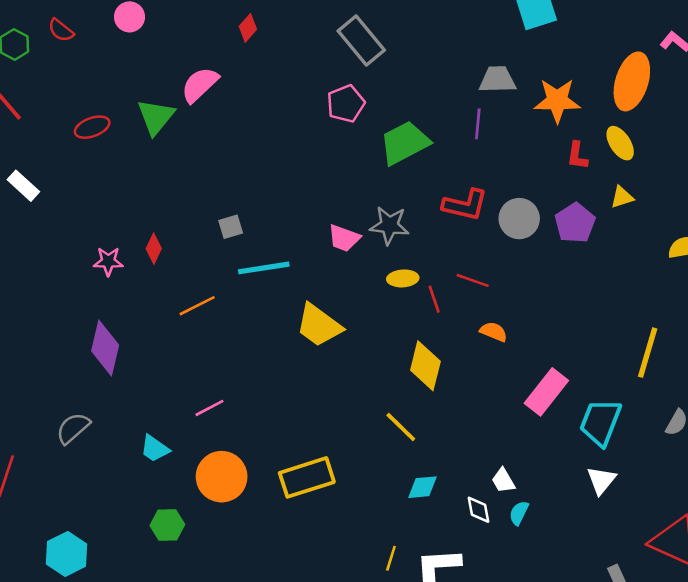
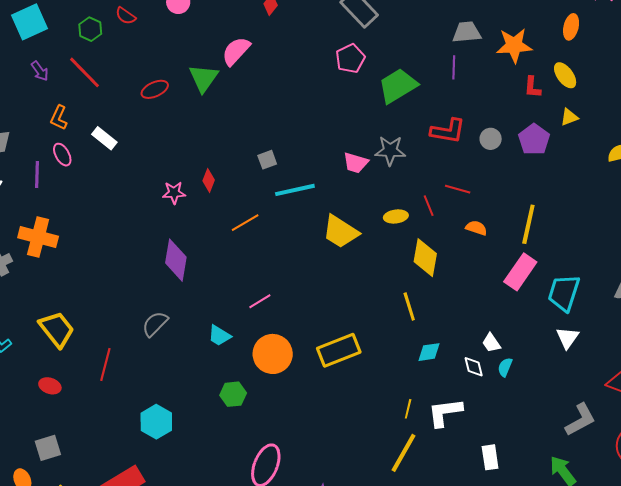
orange ellipse: (632, 81) -> (571, 27), size x0.6
gray circle: (519, 219) -> (491, 139), size x0.7
yellow ellipse: (403, 278) -> (396, 216), moved
yellow line: (648, 353) -> (528, 224), moved
yellow line: (401, 427) -> (409, 307), turned 32

